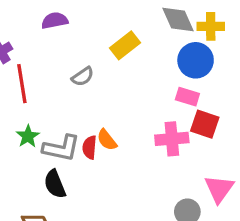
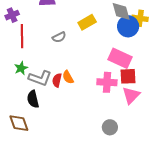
blue circle: (196, 60) -> (128, 26), moved
pink rectangle: (187, 97) -> (120, 58), size x1.6
red square: (205, 124) -> (128, 76), turned -30
pink triangle: (219, 189) -> (131, 95), moved

